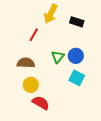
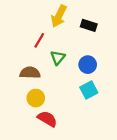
green triangle: (58, 57) -> (58, 58), moved
cyan square: (77, 78) -> (89, 90), turned 35

